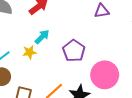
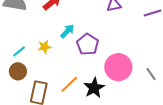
cyan arrow: (42, 37) -> (67, 31), moved

